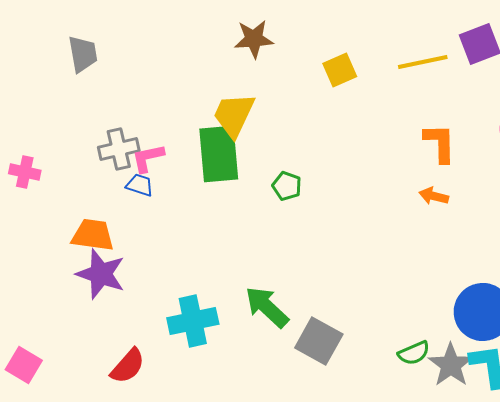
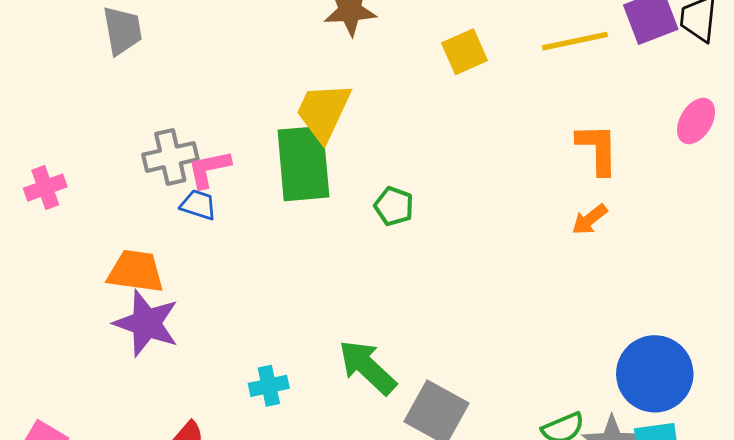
pink cross: (25, 172) -> (45, 188), turned -32
orange arrow: (434, 196) -> (590, 219), turned -52
cyan cross: (193, 321) -> (269, 386), size x0.6

